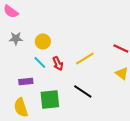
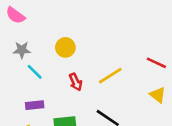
yellow circle: (43, 41) -> (65, 47), moved
cyan line: (40, 62) -> (35, 72), moved

